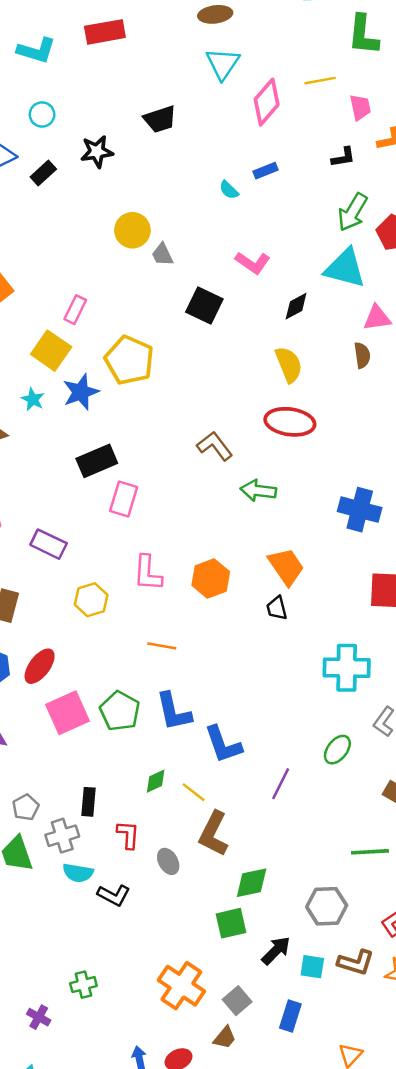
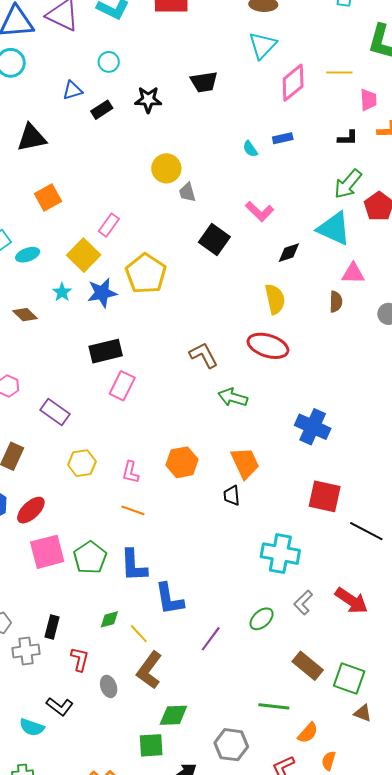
pink L-shape: (148, 573) -> (131, 472), moved, size x0.7
cyan semicircle: (78, 873) -> (32, 727), moved

